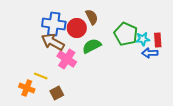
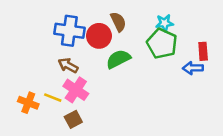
cyan star: (143, 39) -> (165, 23), moved
brown arrow: (53, 42) -> (68, 65), moved, size x0.7
pink cross: (67, 59) -> (76, 90), moved
orange cross: (27, 88) -> (28, 103), moved

